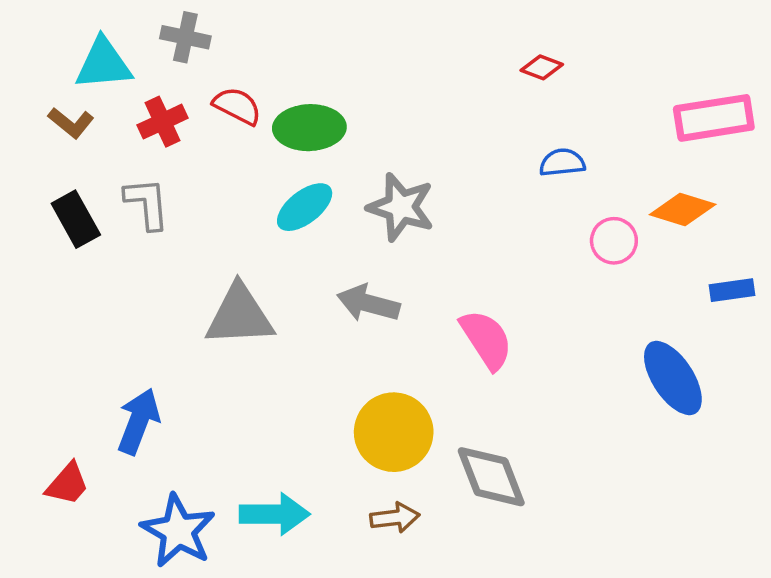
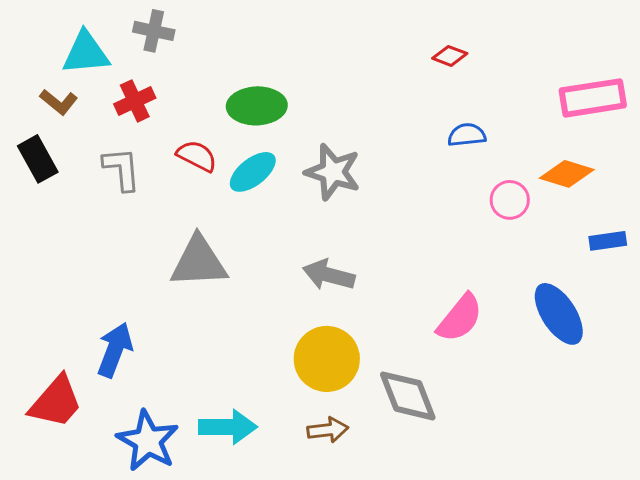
red semicircle: (237, 106) -> (197, 156), moved
black rectangle: (76, 219) -> (38, 159), moved
gray arrow: (368, 303) -> (329, 275), moved
pink semicircle: (486, 339) -> (460, 318), moved, turned 72
red trapezoid: (67, 484) -> (56, 402), size x1.5

